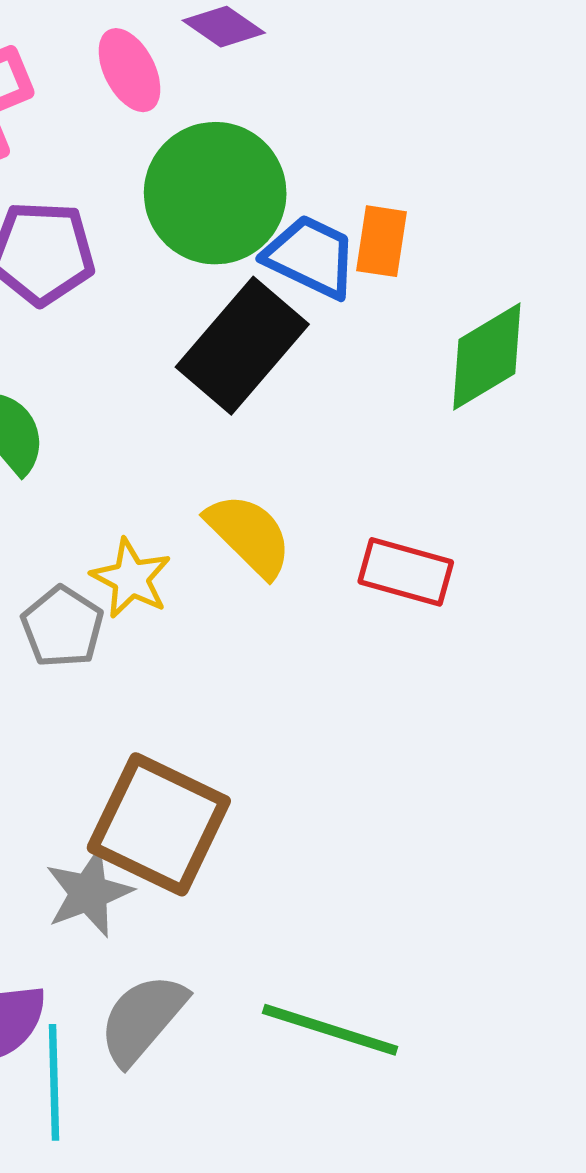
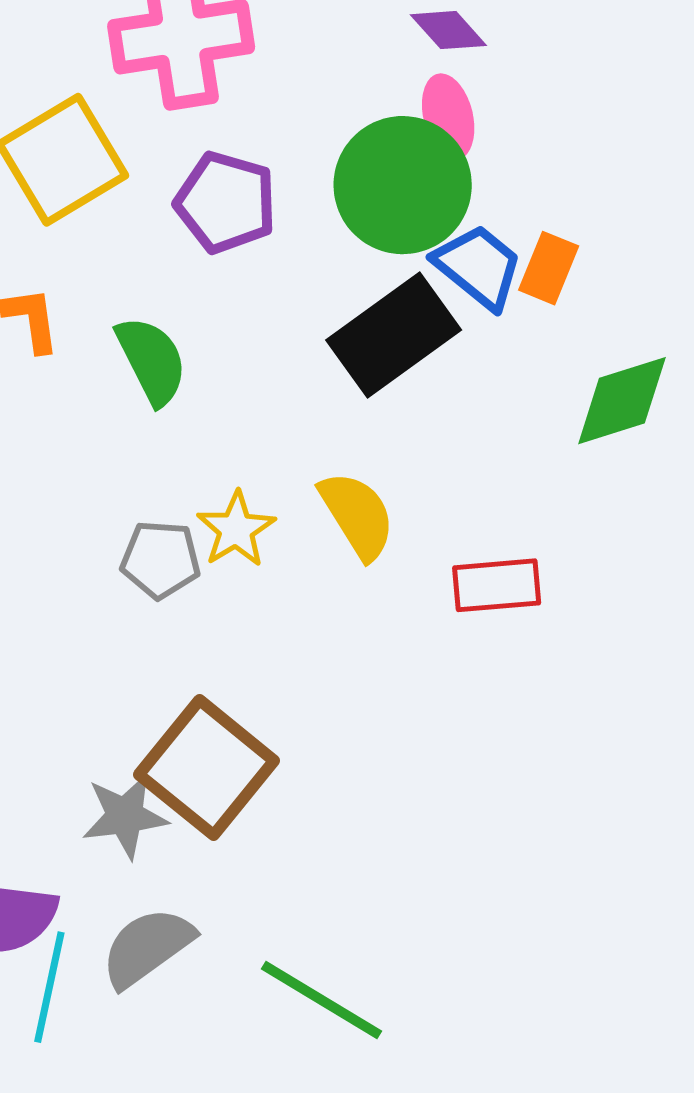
pink ellipse: (129, 70) -> (448, 117), moved
red rectangle: (406, 572) -> (497, 585), turned -34
gray pentagon: (62, 627) -> (160, 559), turned 30

